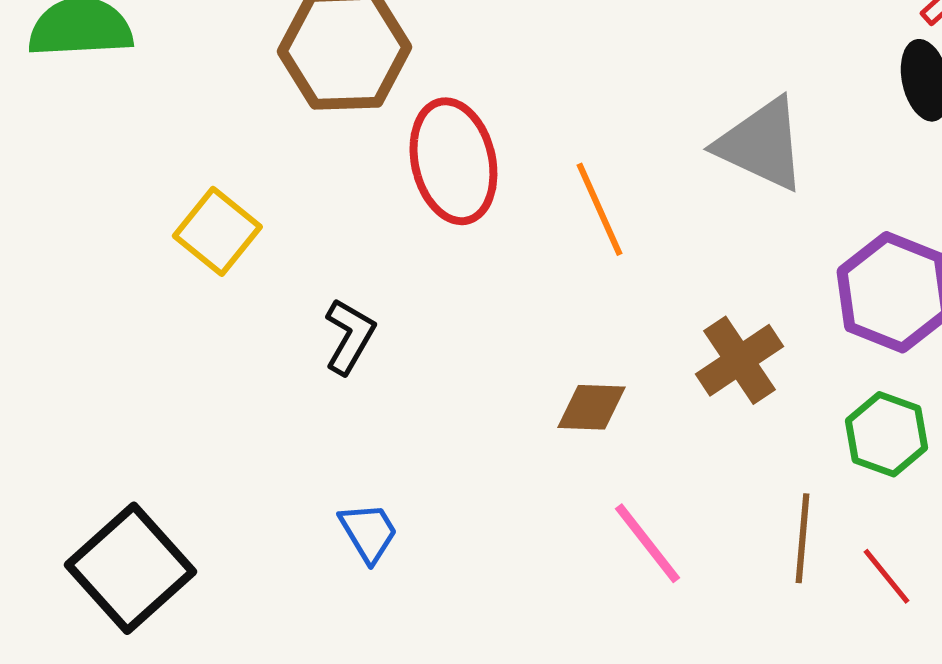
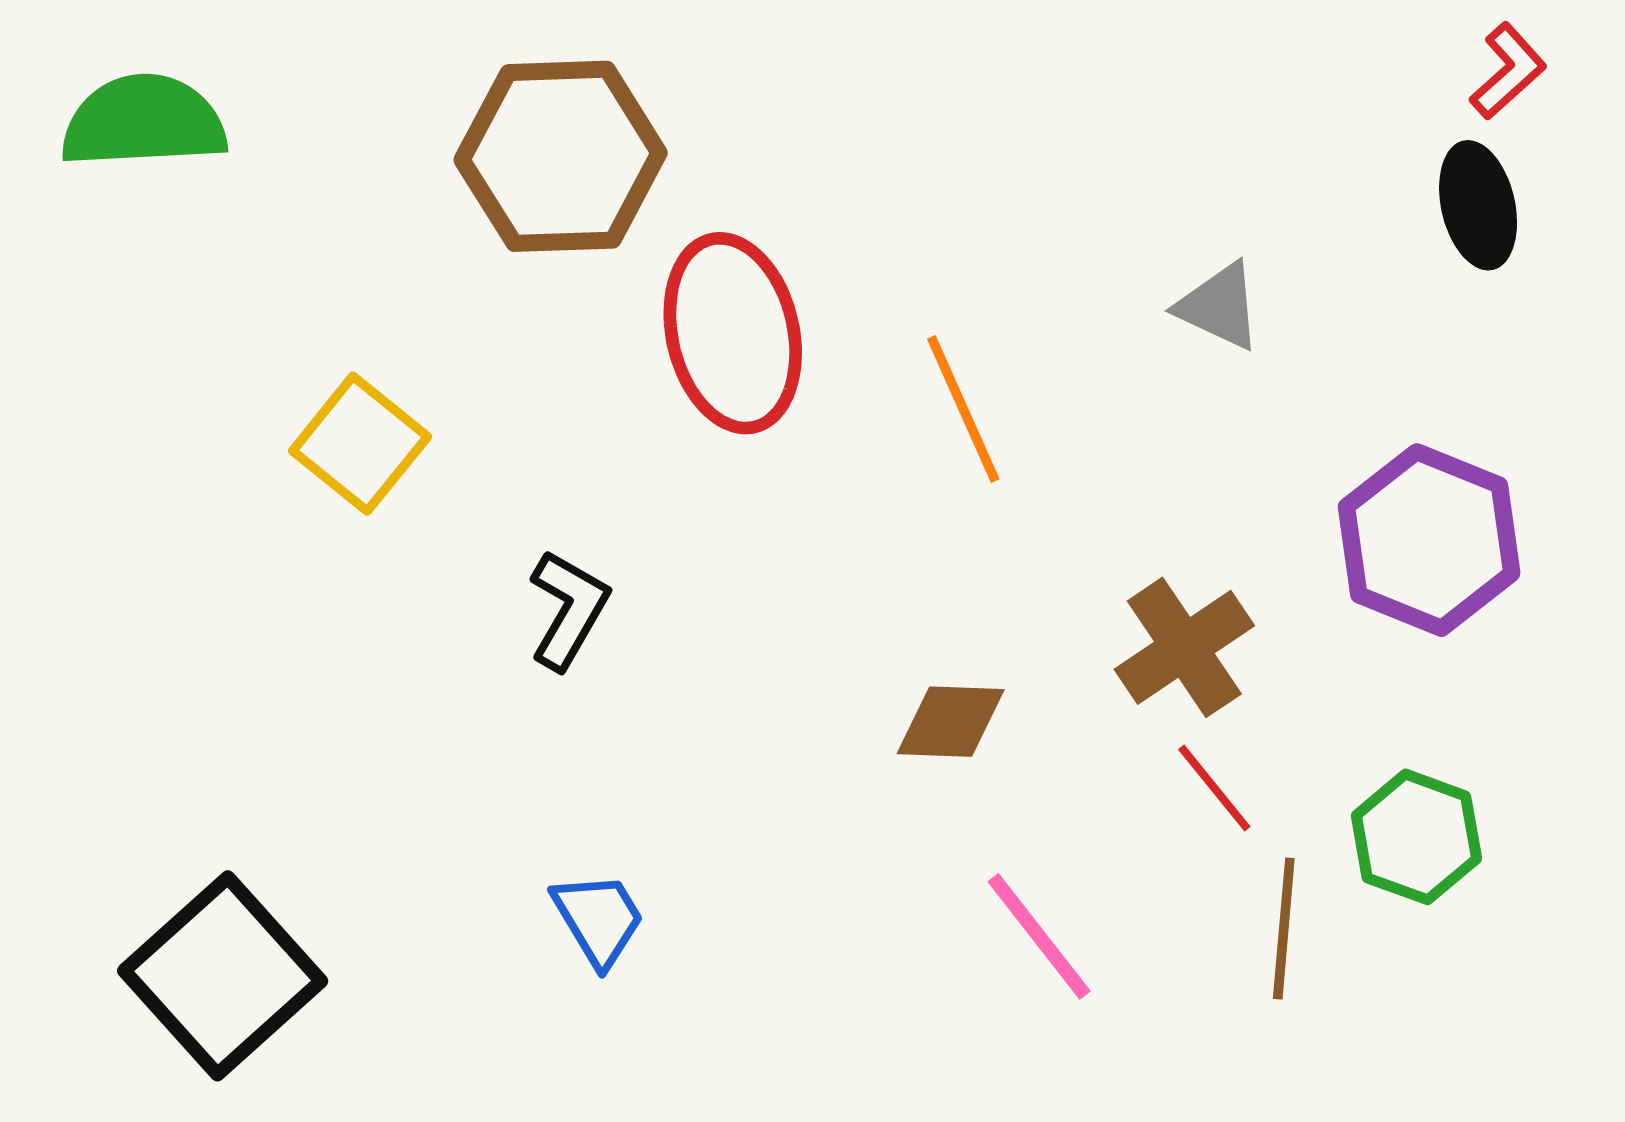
gray triangle: (761, 144) -> (1219, 306), size x0.6
green hexagon: (886, 434) -> (1416, 837), moved
red line: (886, 576) -> (1214, 788), moved

